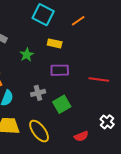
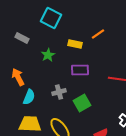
cyan square: (43, 15) -> (51, 18), moved
orange line: (78, 21) -> (98, 34), moved

